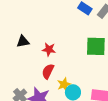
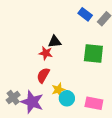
black triangle: (23, 41) -> (55, 42), moved

